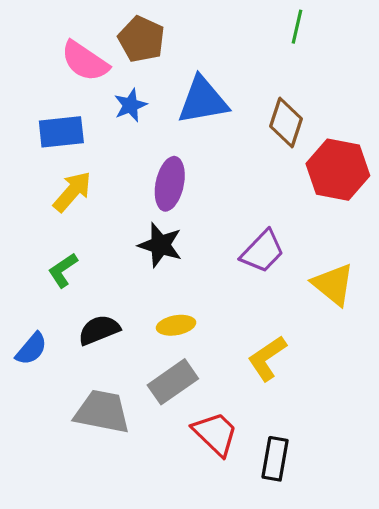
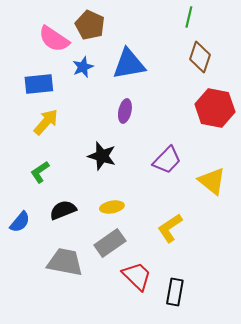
brown diamond: (286, 122) -> (200, 57), moved
purple ellipse: (170, 184) -> (125, 111), moved, size x0.7

